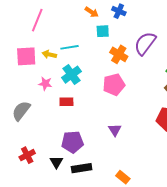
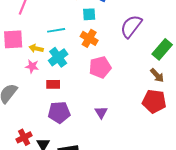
yellow arrow: (49, 54) -> (36, 48), moved
orange cross: (119, 54) -> (89, 38), moved
purple pentagon: (73, 142) -> (59, 112), moved
red cross: (27, 155) -> (24, 137), moved

